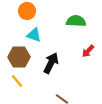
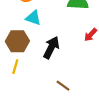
yellow line: (17, 81) -> (15, 67), turned 56

